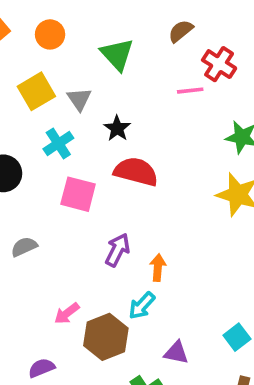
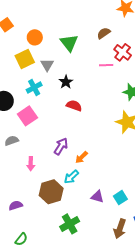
orange circle: (50, 34) -> (35, 37), moved
red semicircle: (136, 172) -> (74, 106), size x0.7
pink square: (78, 194) -> (27, 116), moved, turned 36
orange arrow: (158, 268) -> (81, 157), turned -144
pink arrow: (67, 313) -> (31, 164), moved, turned -56
purple triangle: (176, 353) -> (97, 197), moved

